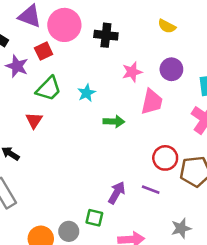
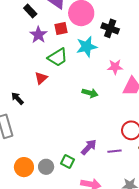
pink star: (132, 72) -> (115, 67), moved
cyan star: (86, 93) -> (87, 47), moved, size x1.5
green arrow: (114, 121) -> (90, 93), moved
purple line: (151, 190) -> (114, 151), turned -40

